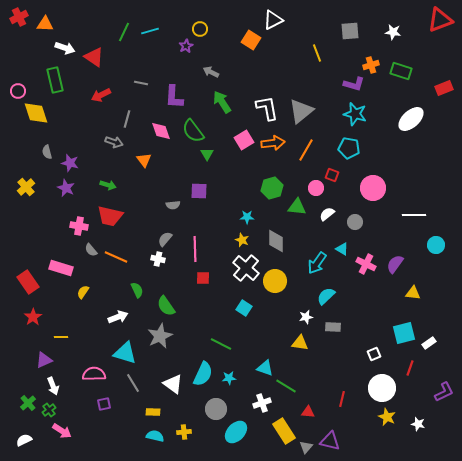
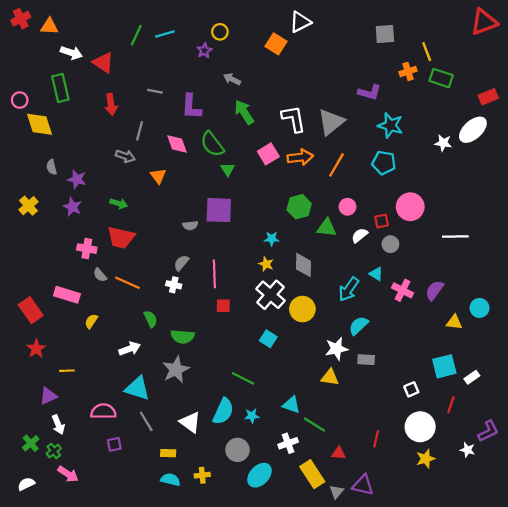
white star: (393, 32) -> (443, 143), moved
yellow line: (317, 53) -> (427, 52), moved
purple L-shape: (354, 84) -> (370, 92), moved
red arrow: (101, 95) -> (111, 104), turned -72
white ellipse: (411, 119) -> (473, 130), moved
red square: (332, 175) -> (382, 221), moved, turned -32
purple square: (199, 191) -> (219, 210), size x1.5
cyan circle: (436, 245) -> (480, 308), moved
green semicircle: (166, 306) -> (182, 337), turned -50
white star: (306, 317) -> (337, 349), size x1.5
yellow star: (387, 417) -> (426, 459), turned 30
white star: (418, 424) -> (467, 450), moved

